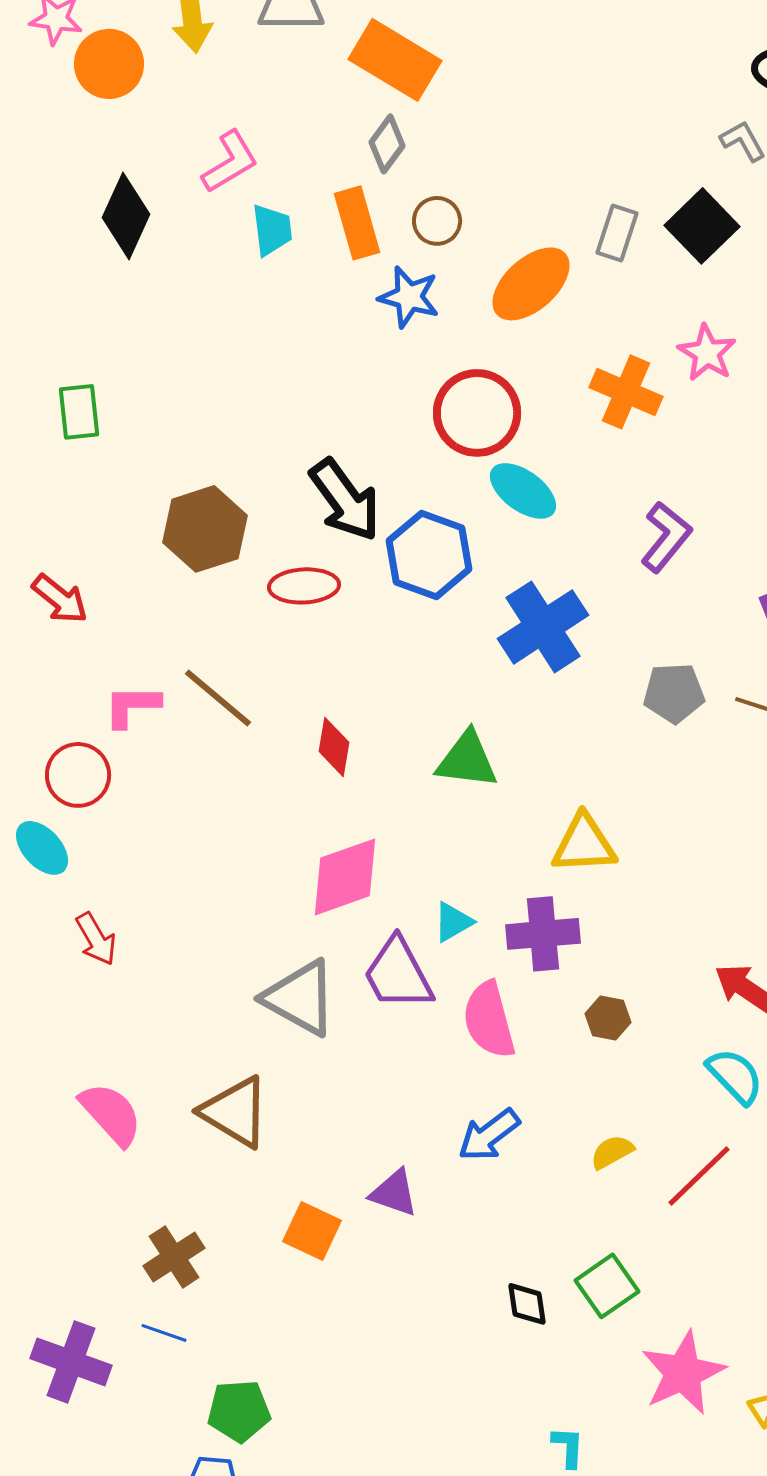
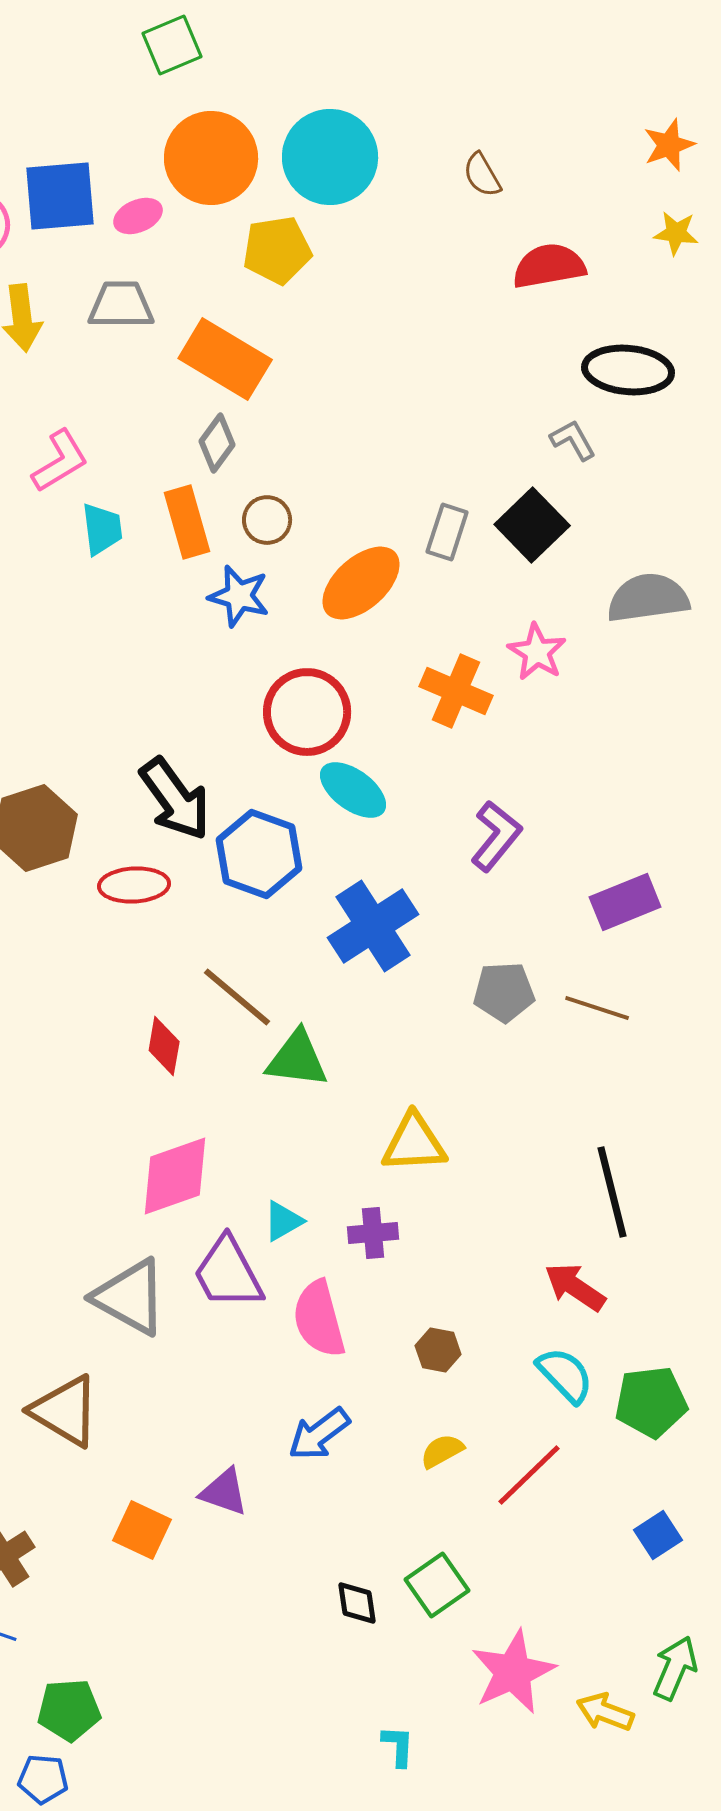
brown line: (218, 698) -> (237, 997), moved
purple cross: (543, 934) -> (373, 1233), size x0.7
brown hexagon: (608, 1018) -> (438, 1350), moved

